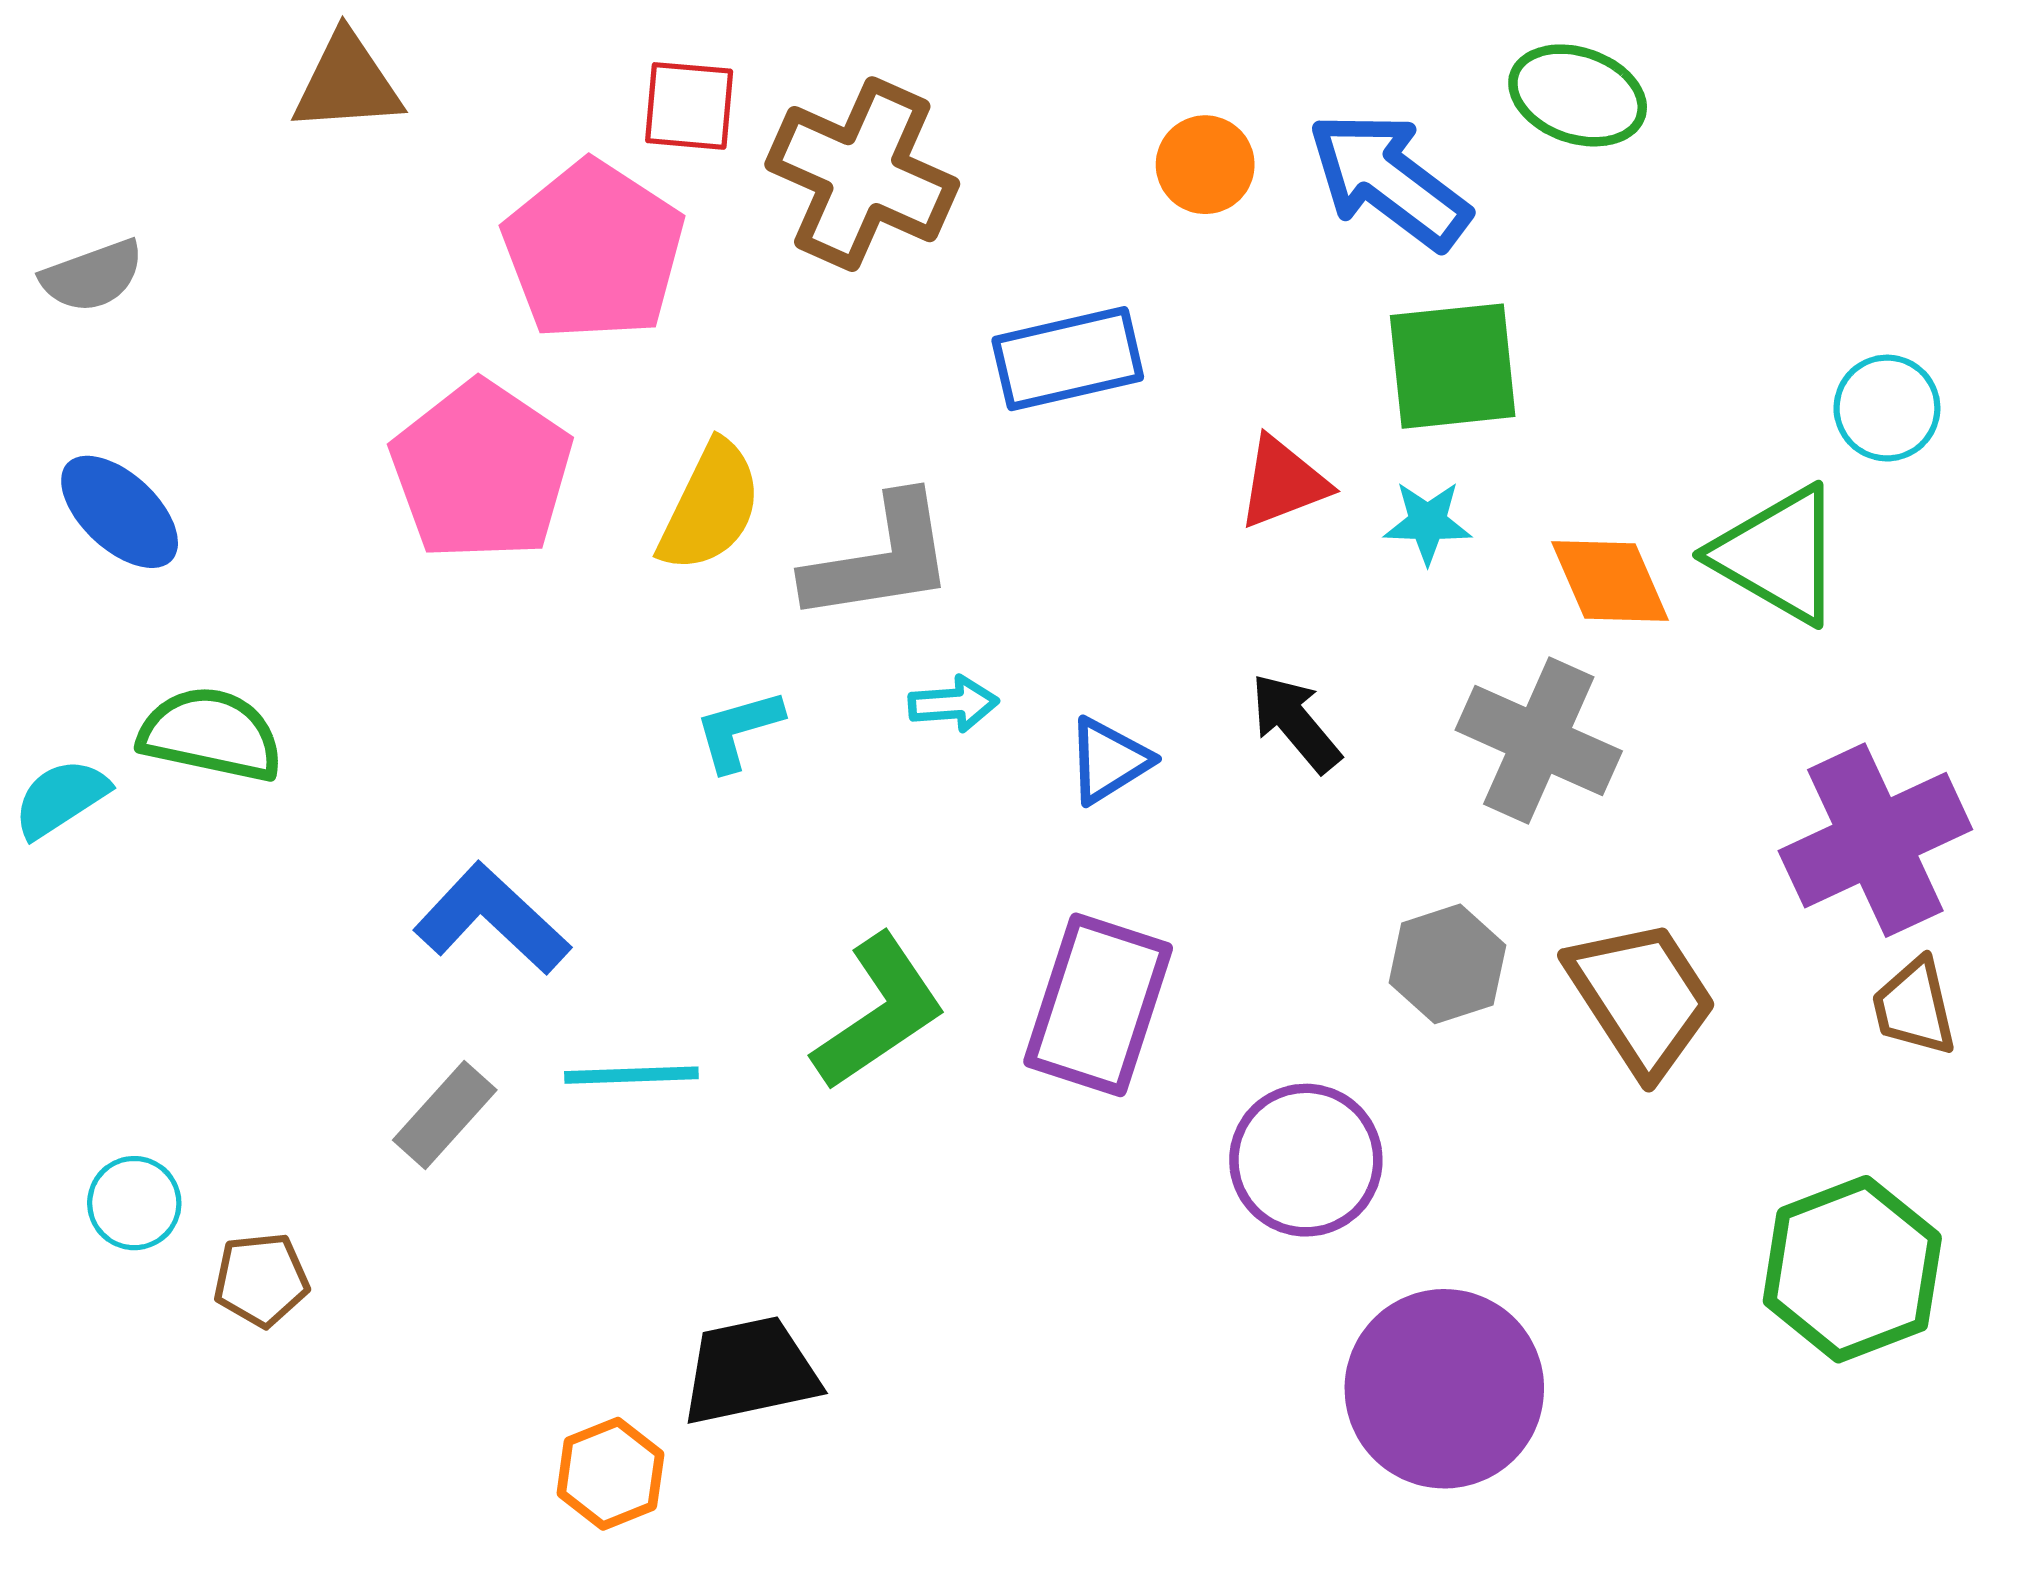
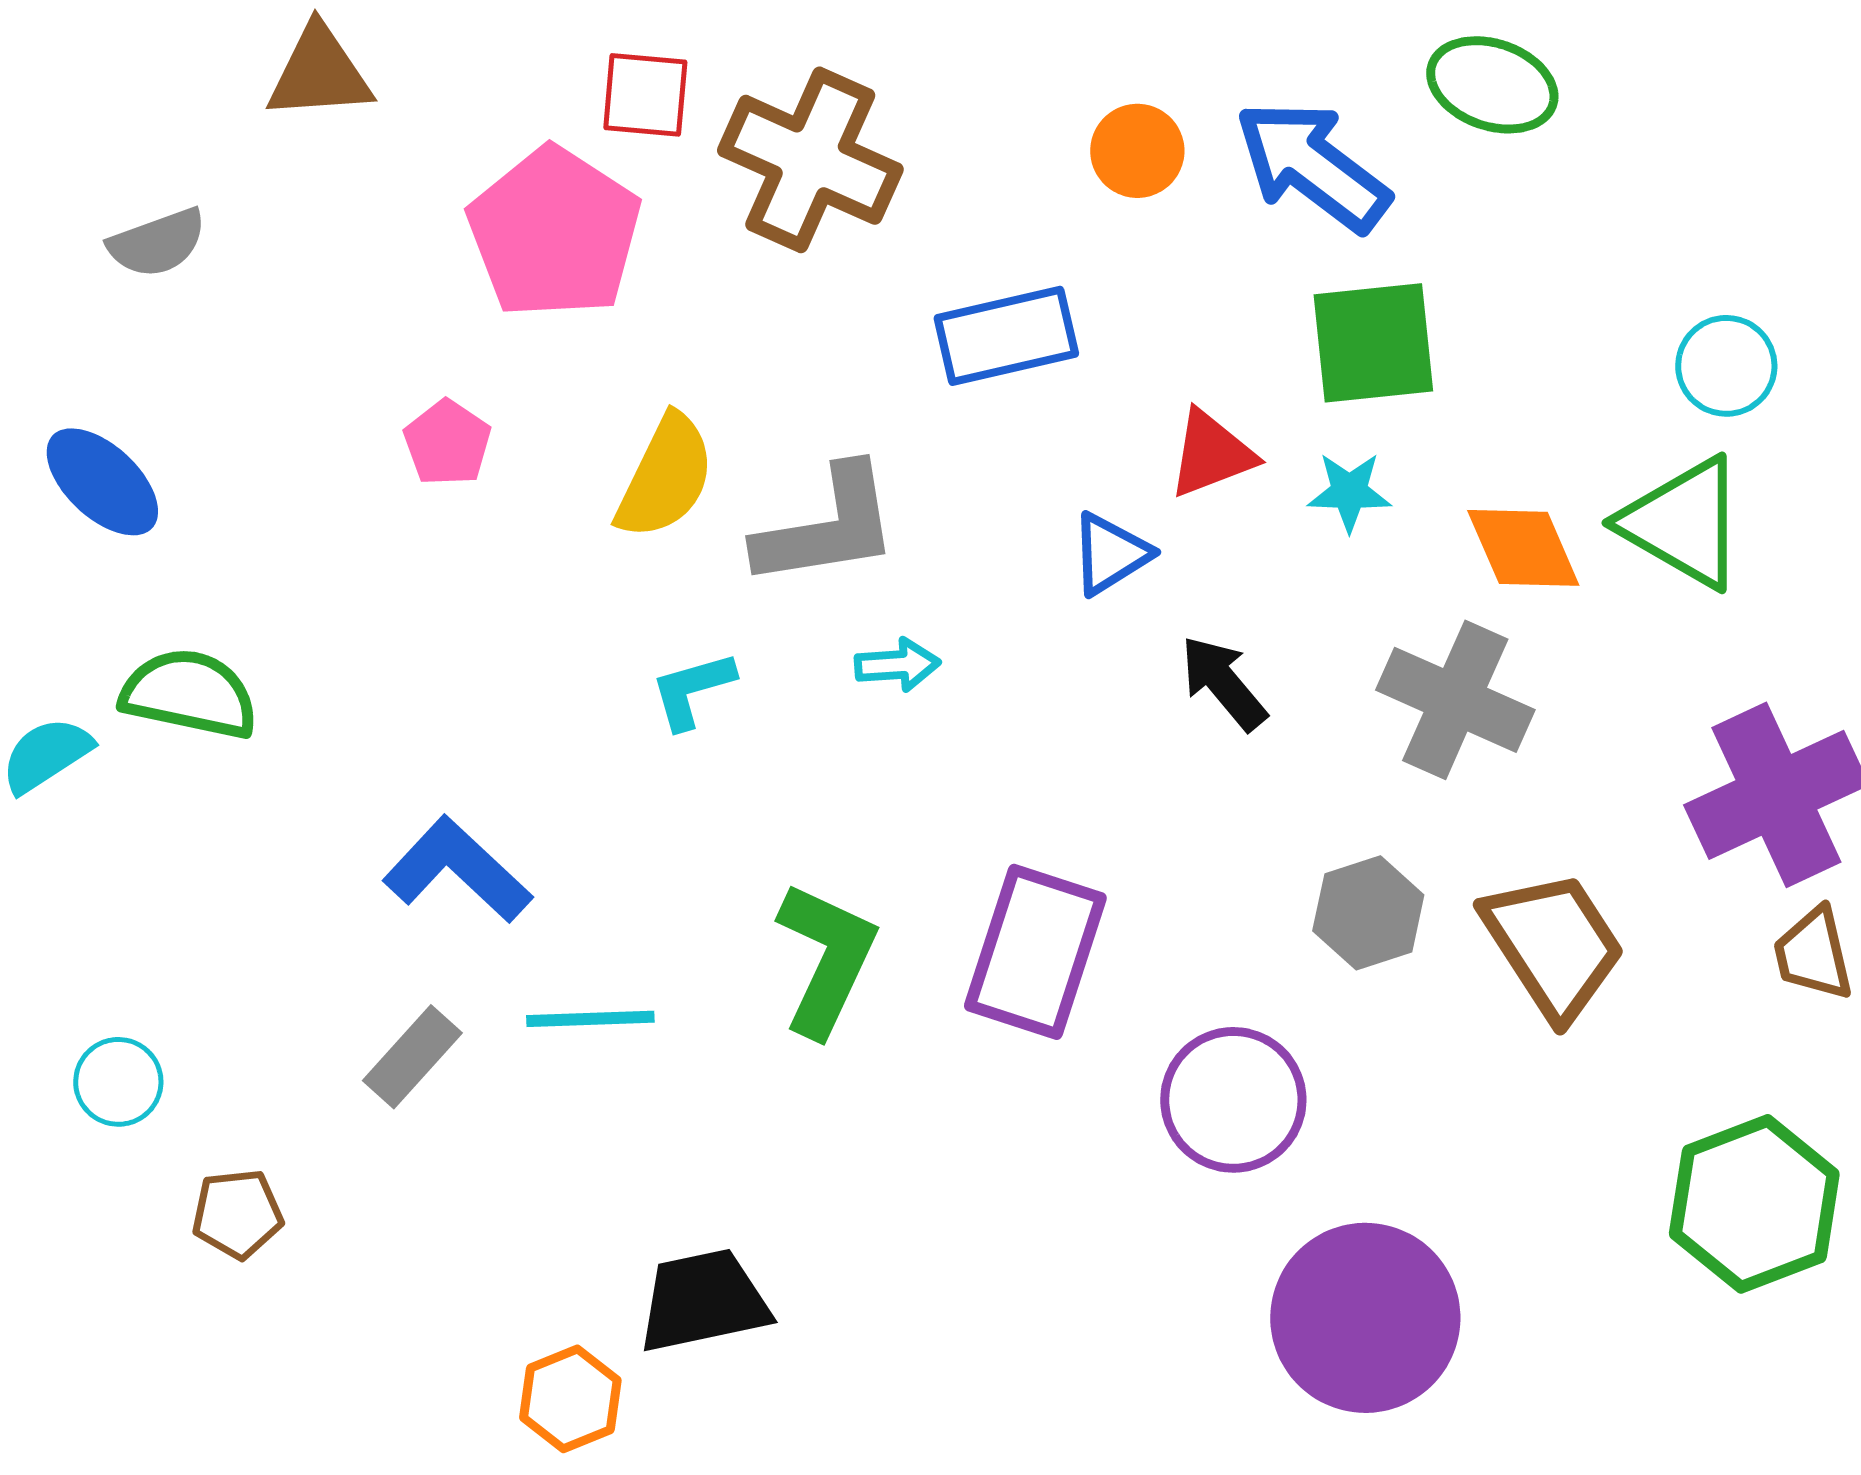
gray semicircle: (92, 276) -> (157, 243), moved
cyan circle: (1887, 408) -> (1726, 366), moved
pink pentagon: (481, 471) -> (447, 443), size x0.5
blue triangle: (1109, 760) -> (1110, 554), moved
green L-shape: (879, 1012) -> (826, 959), turned -31
cyan circle: (134, 1203) -> (118, 1082), moved

